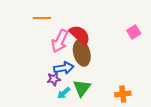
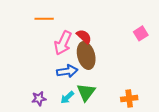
red semicircle: (80, 35) -> (84, 37), size x0.7
purple star: (54, 79) -> (39, 99), moved

